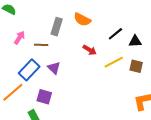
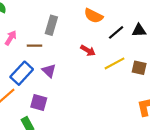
orange semicircle: (82, 19) -> (94, 16), moved
black triangle: (135, 41) -> (139, 30), moved

